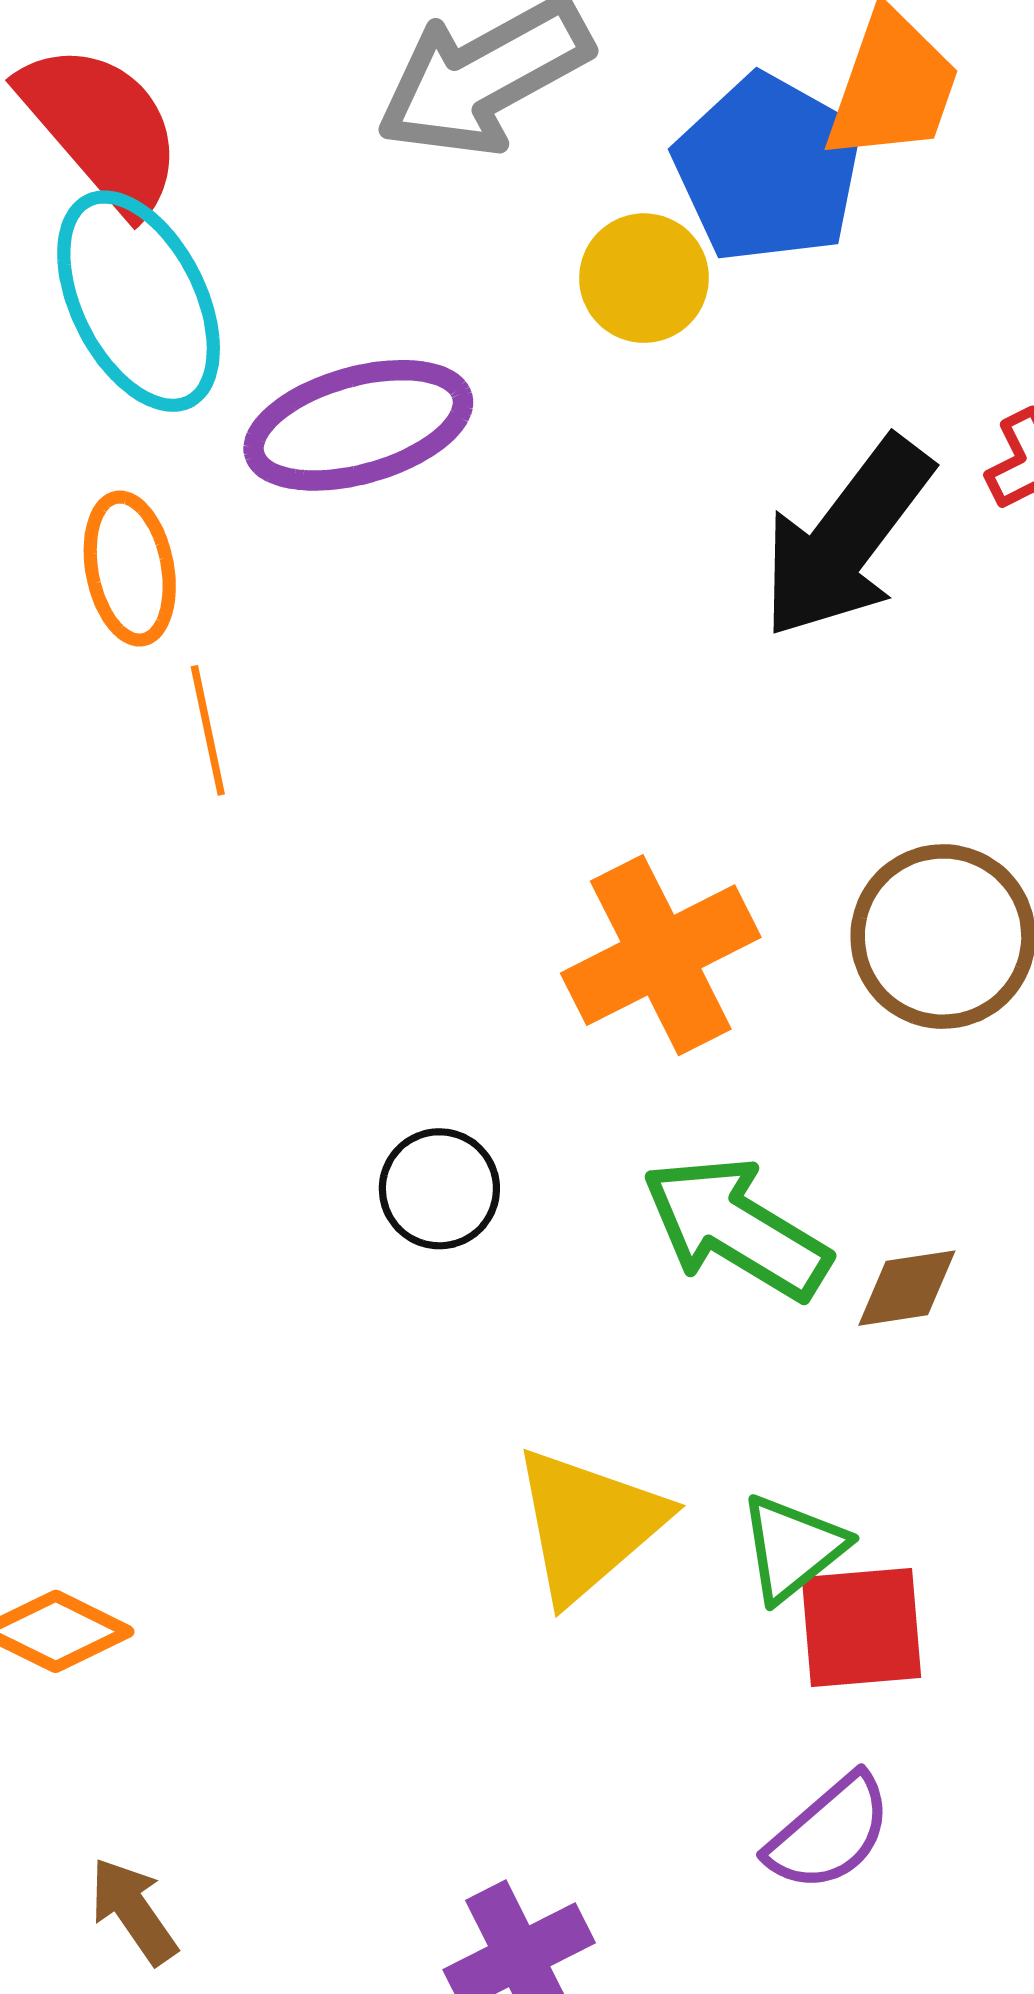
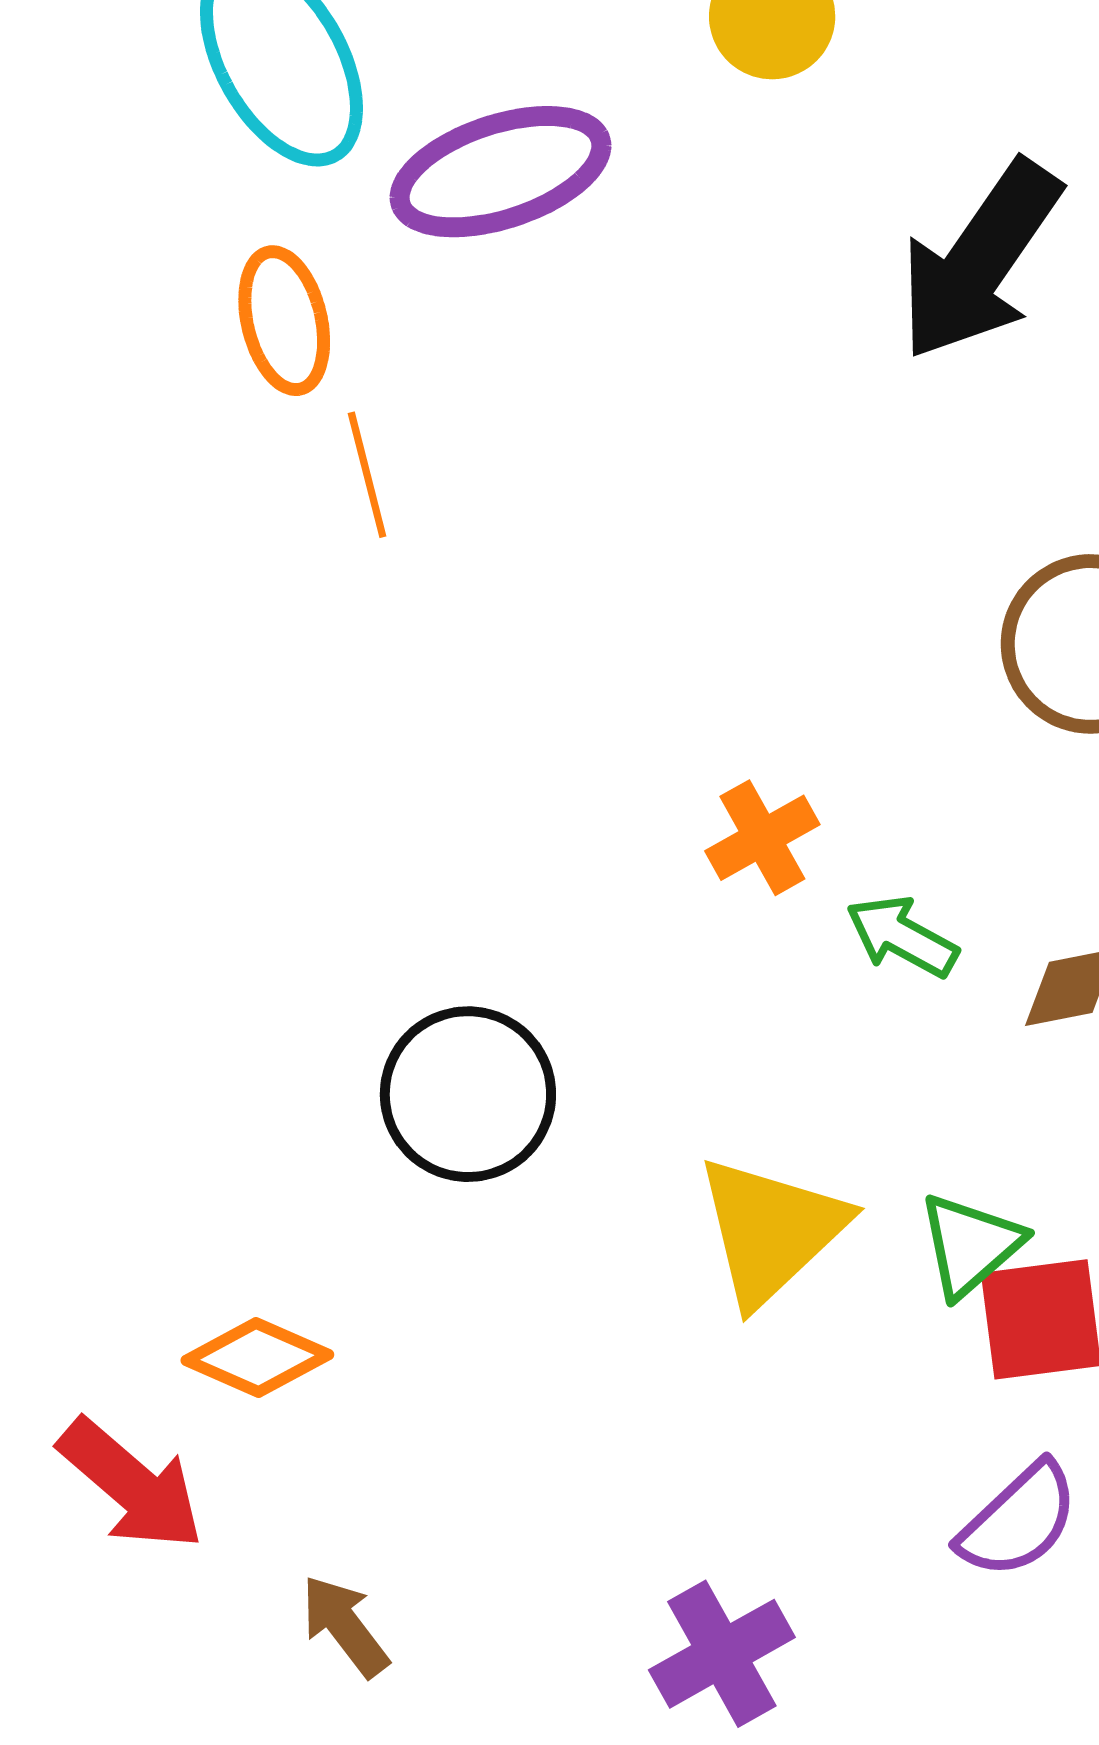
orange cross: (661, 955) -> (762, 838), moved, size x0.6
black circle: (439, 1189) -> (468, 1094), moved, size x1.5
green arrow: (736, 1228) -> (902, 936), size x0.6

